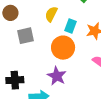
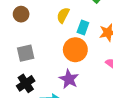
gray square: (25, 36) -> (26, 53), moved
black cross: (15, 80) -> (26, 83), turned -30

